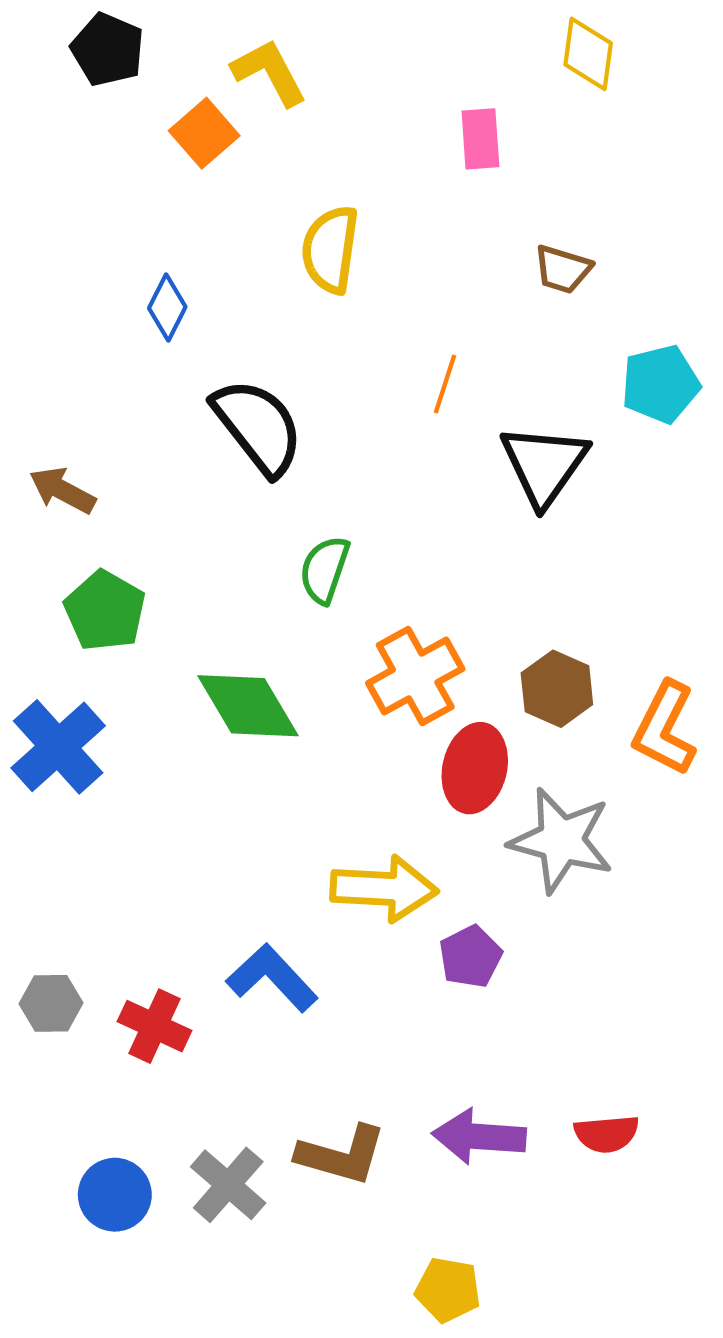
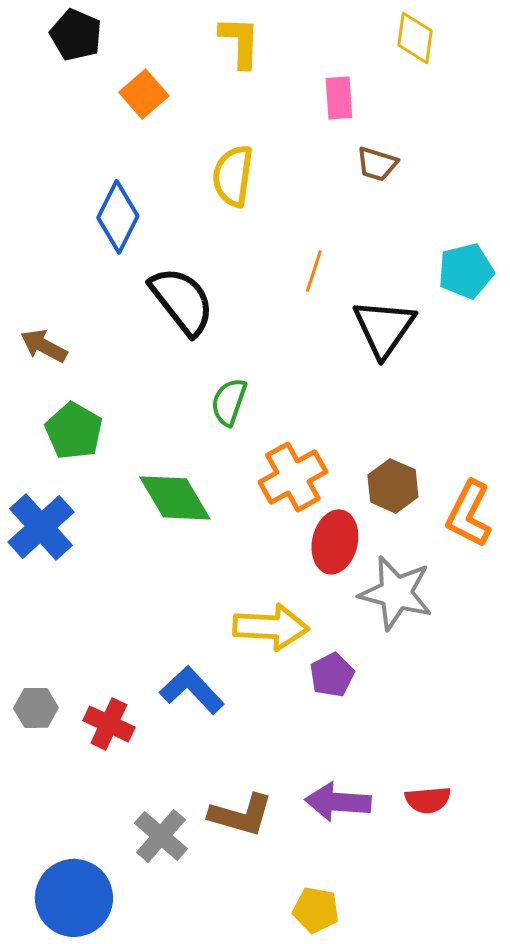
yellow L-shape: (269, 72) -> (240, 42), moved, turned 30
brown trapezoid: (563, 269) -> (377, 164), moved
blue diamond: (167, 308) -> (118, 217), size x1.5
blue circle: (115, 1195) -> (74, 898), moved, size x1.5

